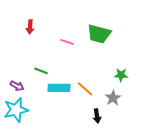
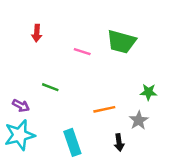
cyan rectangle: (59, 88) -> (72, 142), moved, turned 70
orange line: (85, 89) -> (104, 109), turned -54

